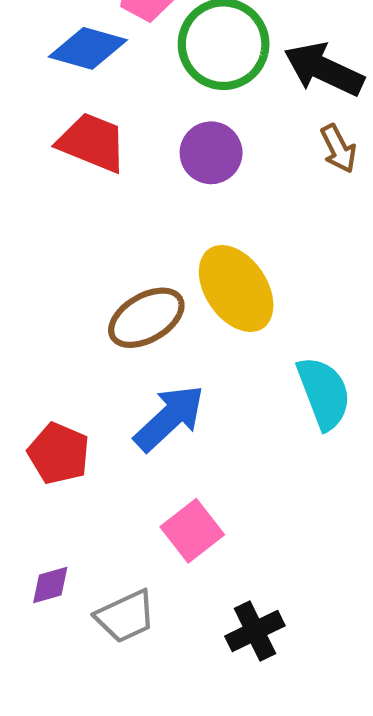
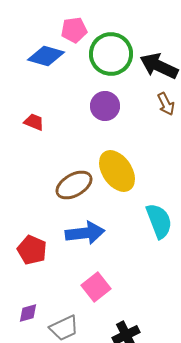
red trapezoid: (92, 142) -> (34, 122), moved, size x0.6
blue arrow: (169, 418) -> (85, 233), turned 36

